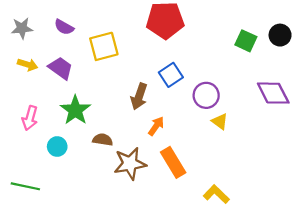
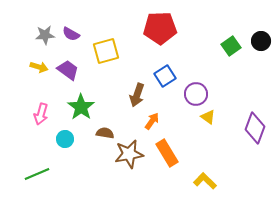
gray star: (22, 28) -> (45, 35), moved
green square: (246, 41) -> (231, 46), turned 30
purple diamond: (273, 93) -> (255, 128), moved, turned 48
green line: (25, 186) -> (37, 174), turned -35

